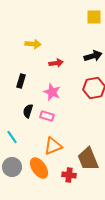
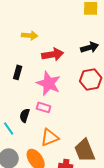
red arrow: (56, 63) -> (53, 54), size x1.5
pink star: (52, 92) -> (49, 83), size x1.4
black semicircle: (28, 111) -> (25, 115), moved

